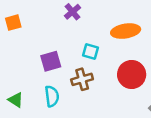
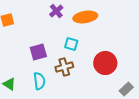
orange ellipse: (126, 31) -> (85, 17), moved

